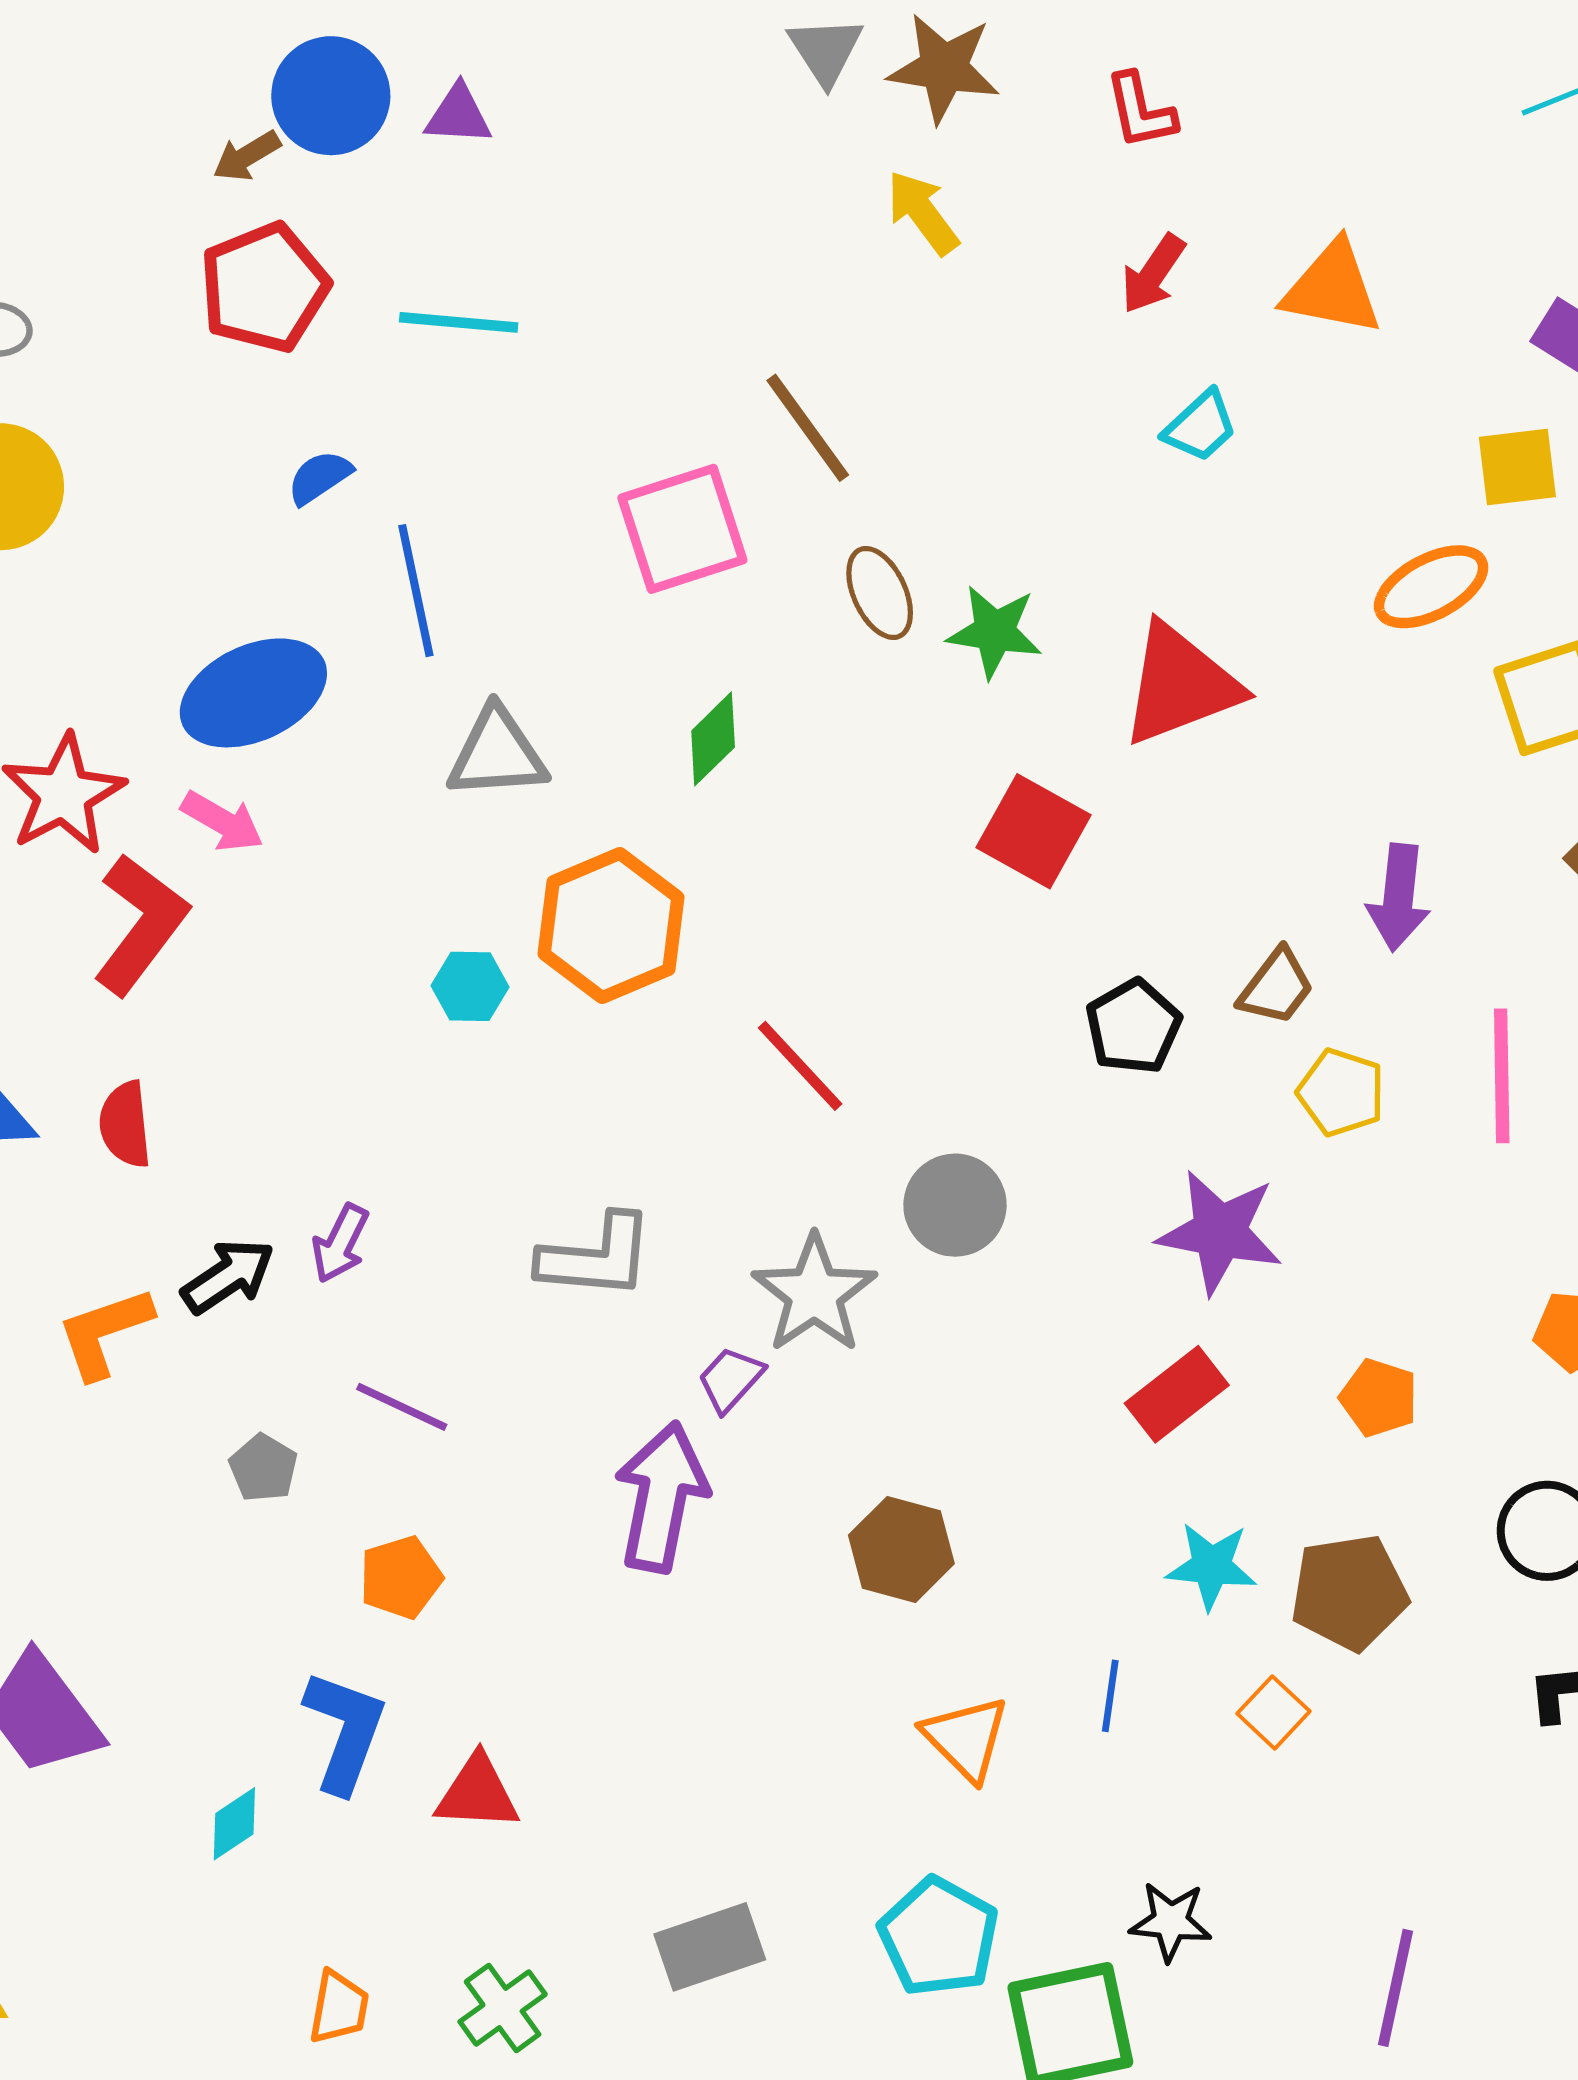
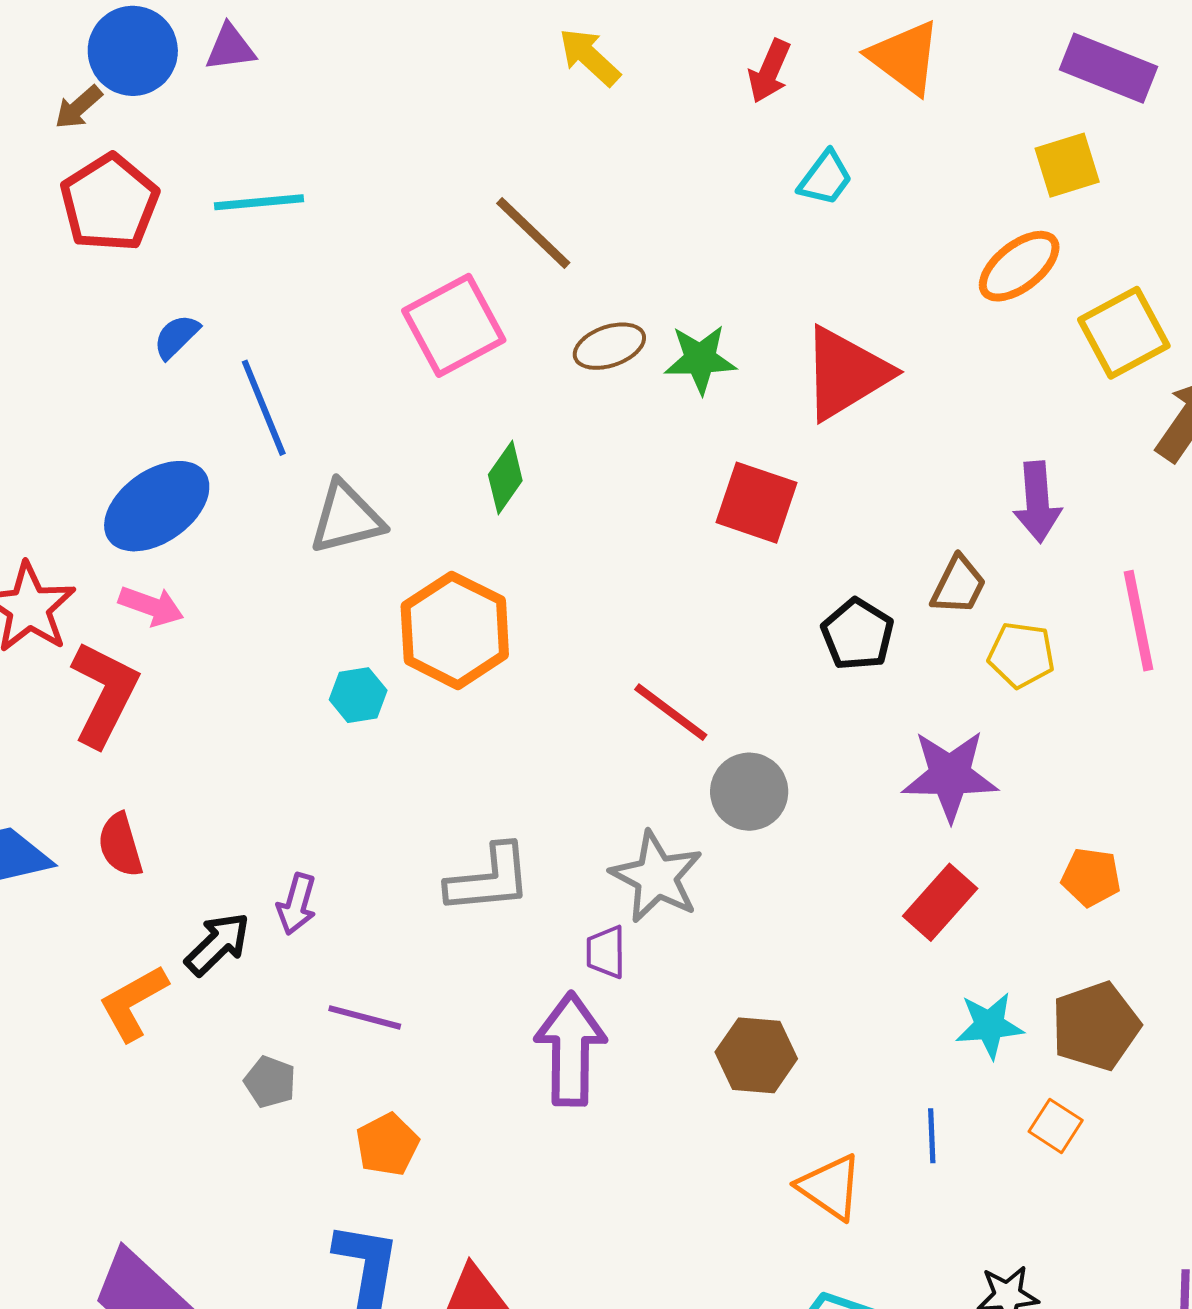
orange triangle: (1332, 288) -> (905, 57), turned 36
brown ellipse: (880, 593) -> (609, 346), turned -74
red line: (800, 1066) -> (671, 712), moved
purple trapezoid: (731, 1379) -> (606, 952), turned -32

